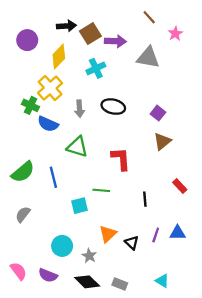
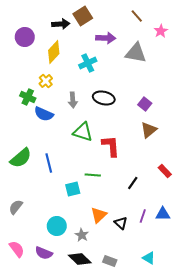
brown square: (90, 34) -> (83, 16), moved
yellow cross: (50, 88) -> (46, 81), size x0.6
green triangle: (77, 147) -> (83, 132), moved
black line: (145, 199) -> (133, 183), turned 40
gray semicircle: (23, 214) -> (16, 207), moved

